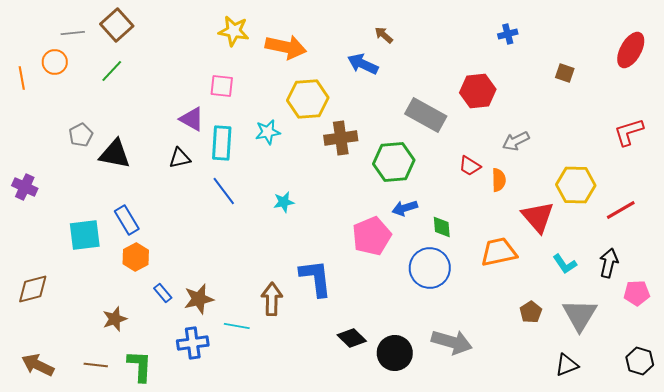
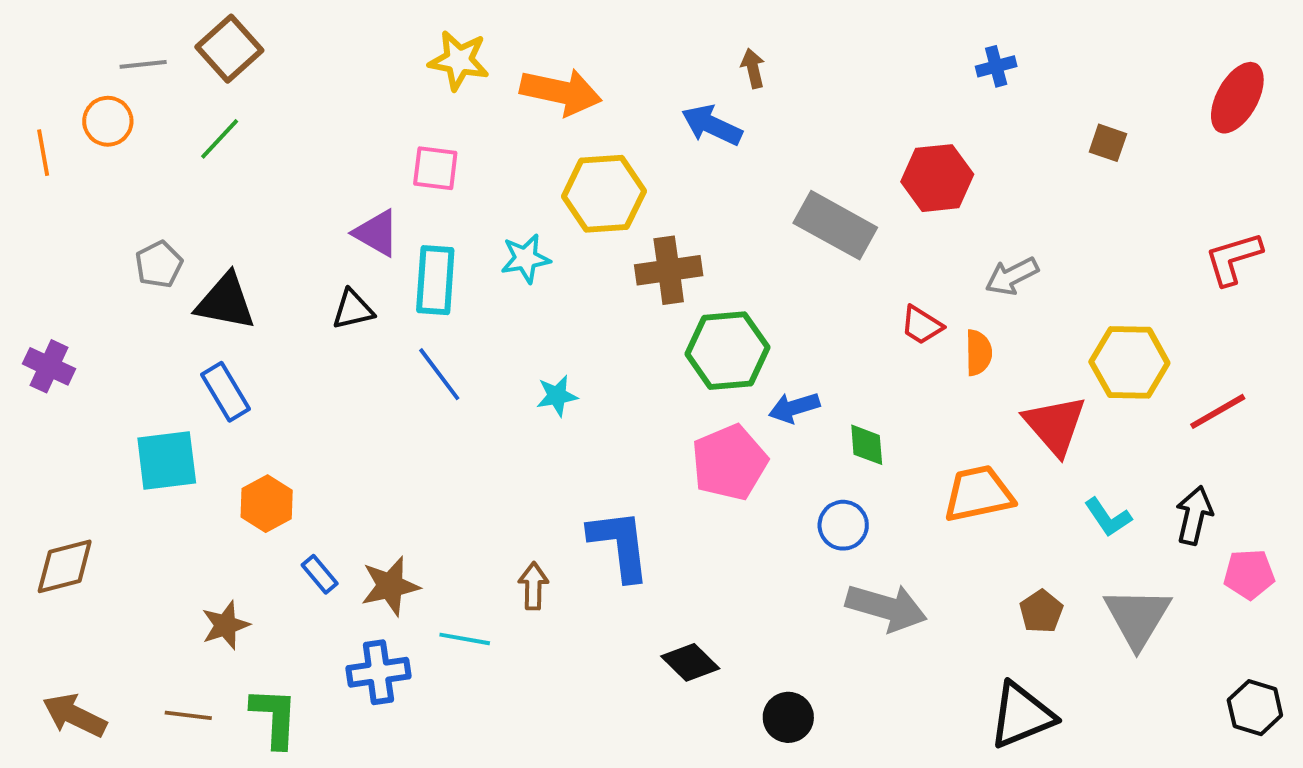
brown arrow: (384, 35) -> (753, 68), turned 36
green hexagon: (394, 162) -> (727, 351), moved
blue rectangle: (127, 220) -> (225, 392), moved
blue circle: (430, 268) -> (843, 525), size x0.6
brown arrow: (272, 299) -> (533, 586), size x0.7
gray arrow: (452, 342) -> (886, 608), moved
black circle: (395, 353) -> (788, 717), moved, size x0.7
black triangle: (567, 365) -> (1022, 715), moved, size x1.5

